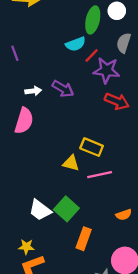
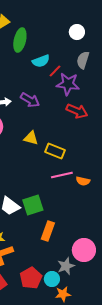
green ellipse: (93, 20) -> (20, 40), moved
yellow triangle: (71, 163) -> (31, 138), moved
green square: (66, 209) -> (33, 205), turned 30
orange semicircle: (124, 215) -> (83, 181), moved, turned 32

